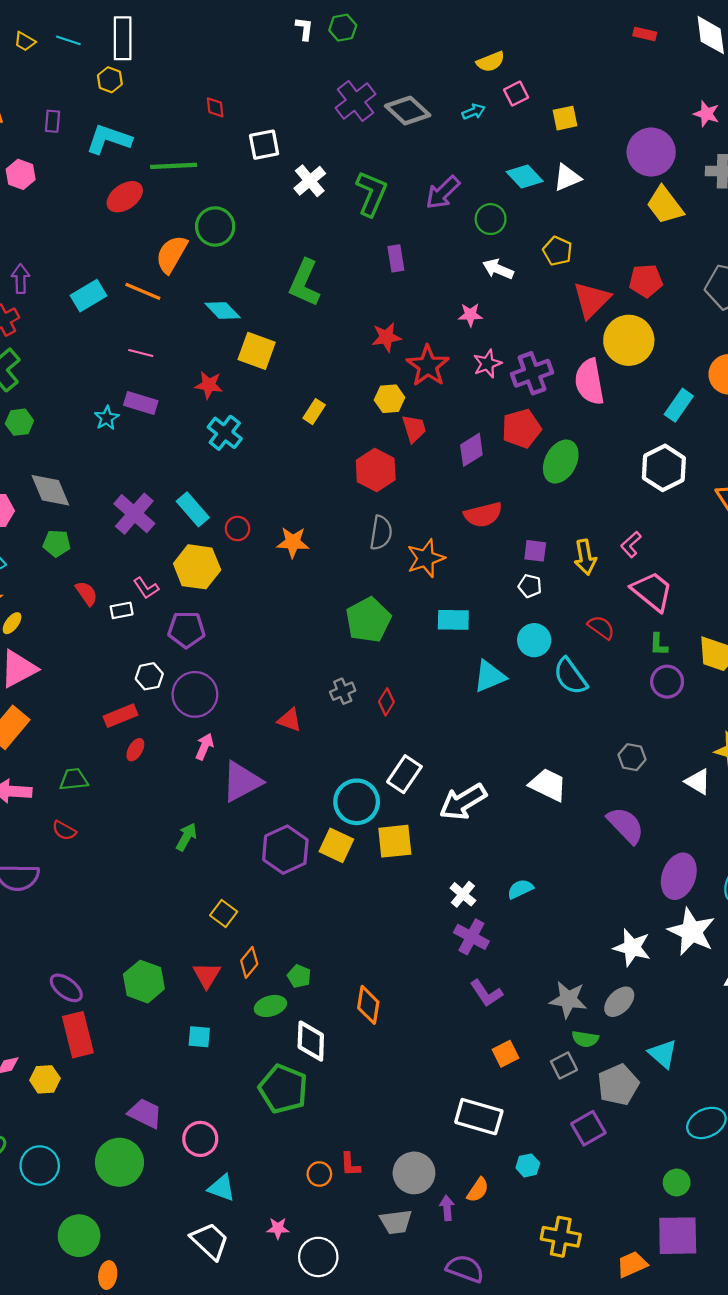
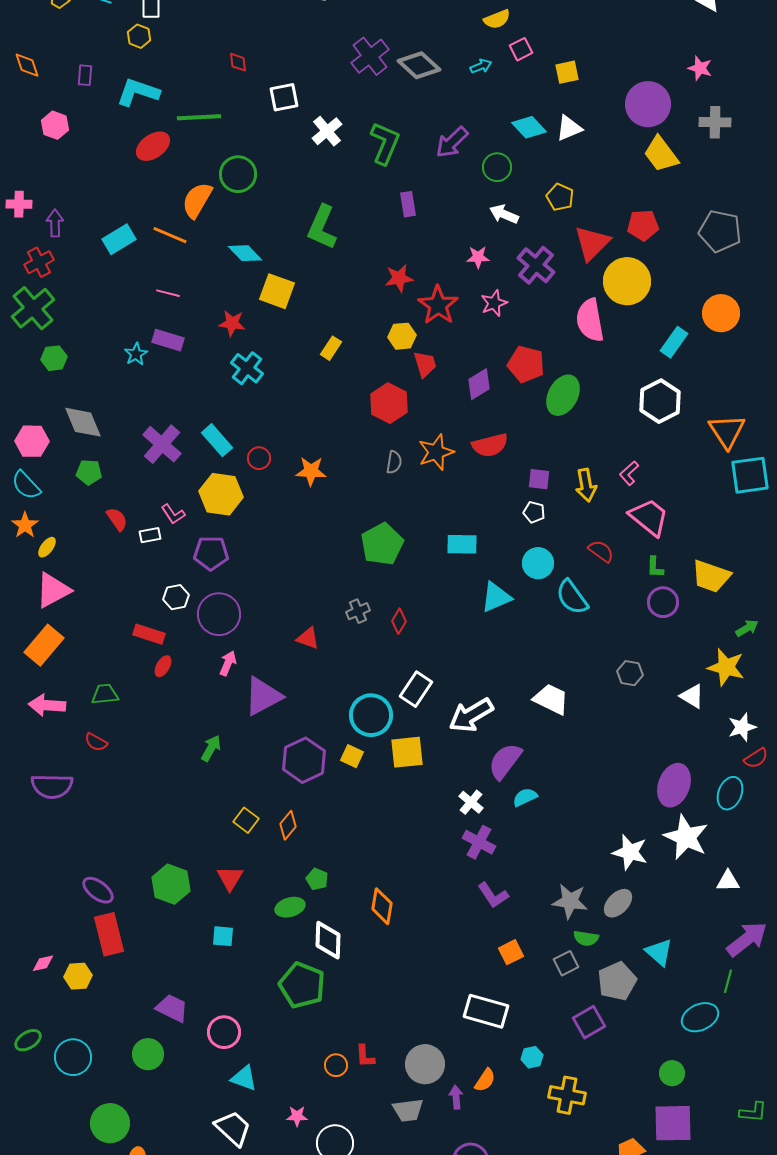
purple cross: (532, 373) -> (536, 265), moved, turned -30
red pentagon: (521, 429) -> (526, 364), turned 30
gray semicircle: (381, 533) -> (394, 462), size x0.7
orange star: (426, 558) -> (436, 452), moved
red rectangle: (120, 716) -> (149, 634), turned 40
purple semicircle: (626, 825) -> (505, 761), moved, turned -99
yellow square: (336, 845) -> (352, 756), size x0.7
orange diamond: (249, 962) -> (288, 825), moved
green circle: (119, 1162) -> (148, 1054), size x0.7
yellow cross: (561, 1237) -> (567, 1095), moved

